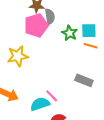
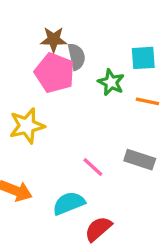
pink pentagon: (36, 25) -> (55, 73), turned -30
cyan square: (89, 31) -> (143, 58), moved
pink line: (52, 96) -> (93, 167), moved

